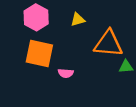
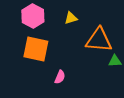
pink semicircle: (66, 73) -> (60, 77), moved, turned -72

